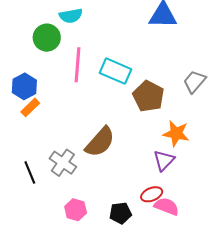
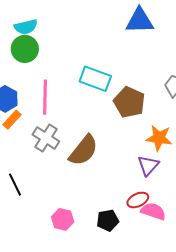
cyan semicircle: (71, 16) -> (26, 27), moved
pink line: (78, 65) -> (45, 97), moved
gray cross: (63, 163) -> (46, 138), moved

